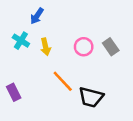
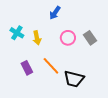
blue arrow: (37, 16) -> (55, 13), moved
purple rectangle: (14, 92) -> (27, 68), moved

